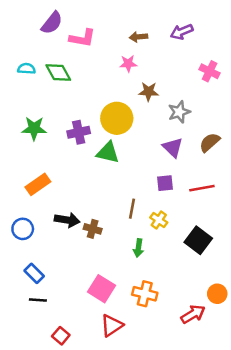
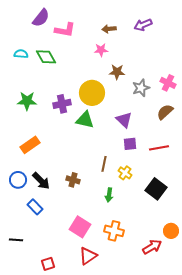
pink cross: (210, 71) -> (168, 83), moved
purple triangle: (173, 148) -> (124, 120), moved
black arrow: (67, 220) -> (41, 181), moved, turned 36
blue rectangle: (34, 273) -> (35, 207), moved
black line: (38, 300) -> (16, 240), moved
red square: (61, 336) -> (48, 264), turned 32

